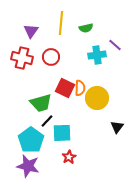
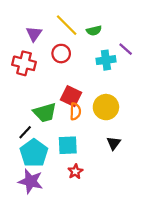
yellow line: (61, 23) -> (67, 25), turned -50
red circle: (51, 57) -> (61, 54), moved
orange semicircle: (80, 88) -> (75, 111), moved
black line: (47, 121) -> (25, 132), moved
black triangle: (117, 127) -> (114, 143), moved

